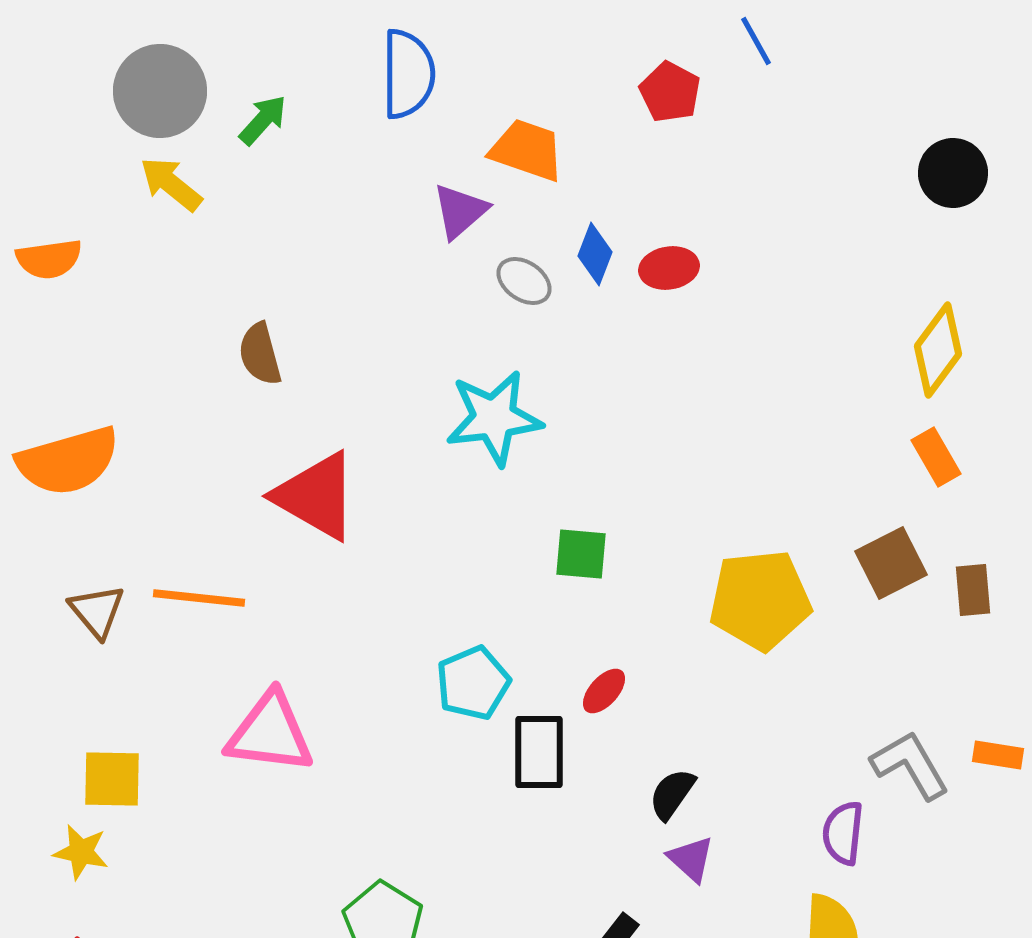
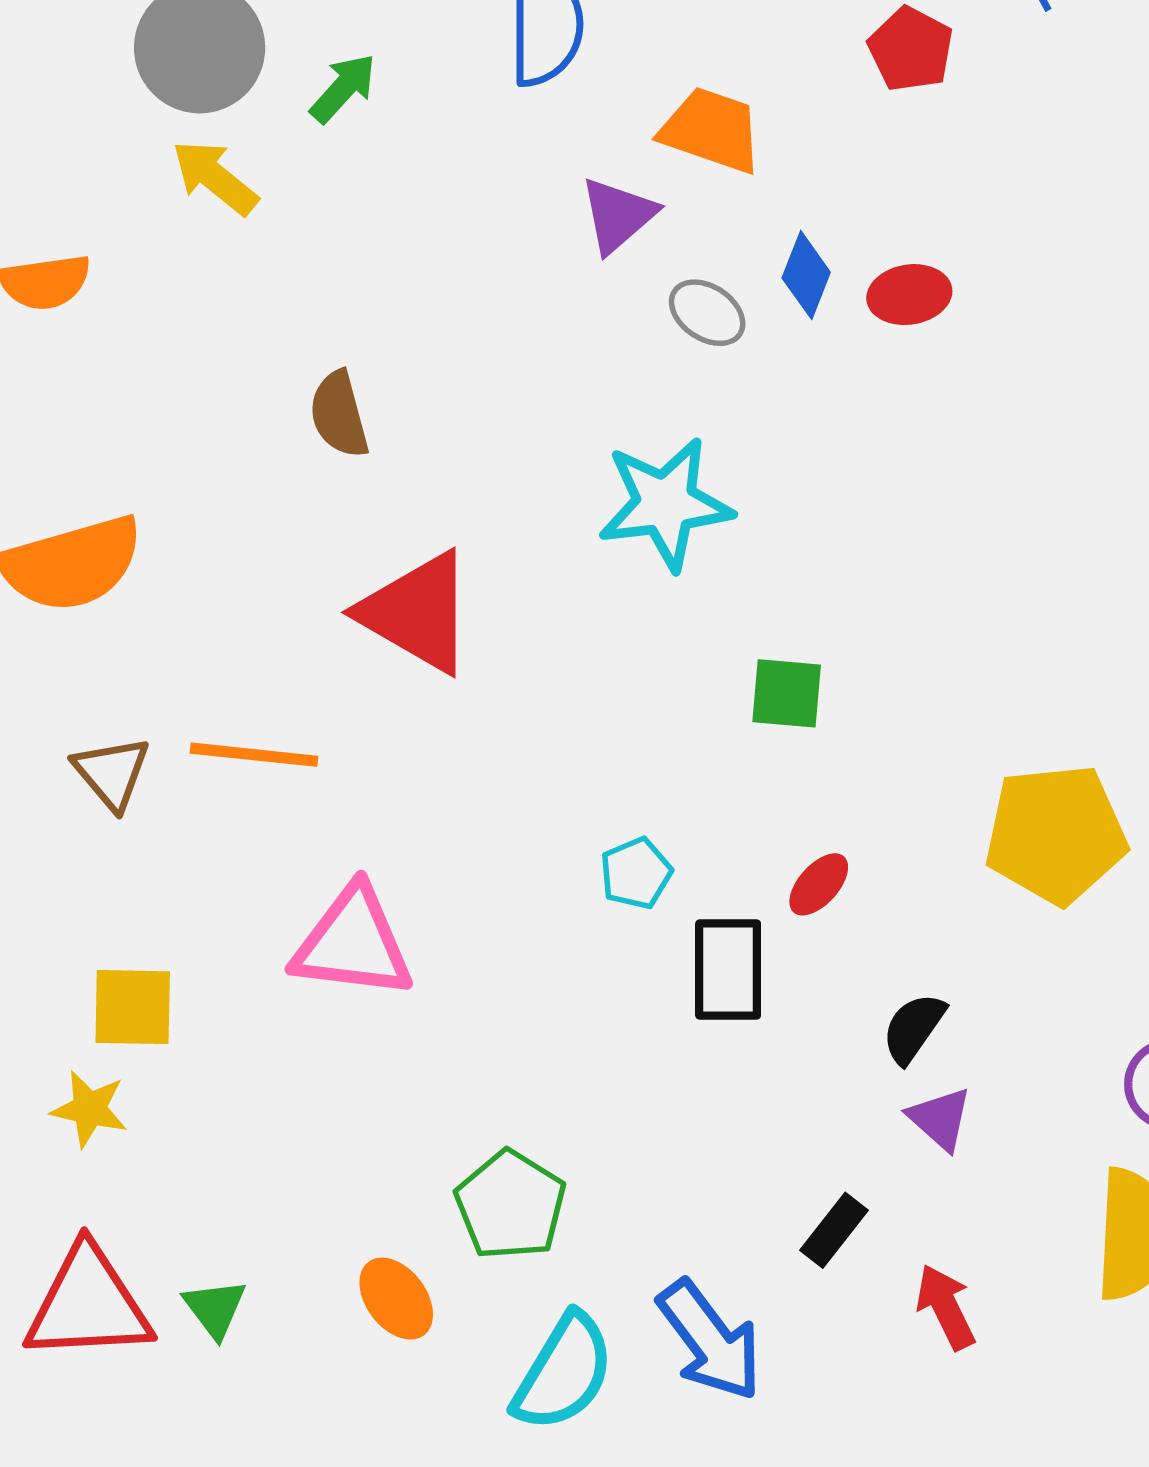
yellow pentagon: (760, 600) -> (1056, 834), moved
cyan pentagon: (473, 683) -> (636, 873), size x0.7

